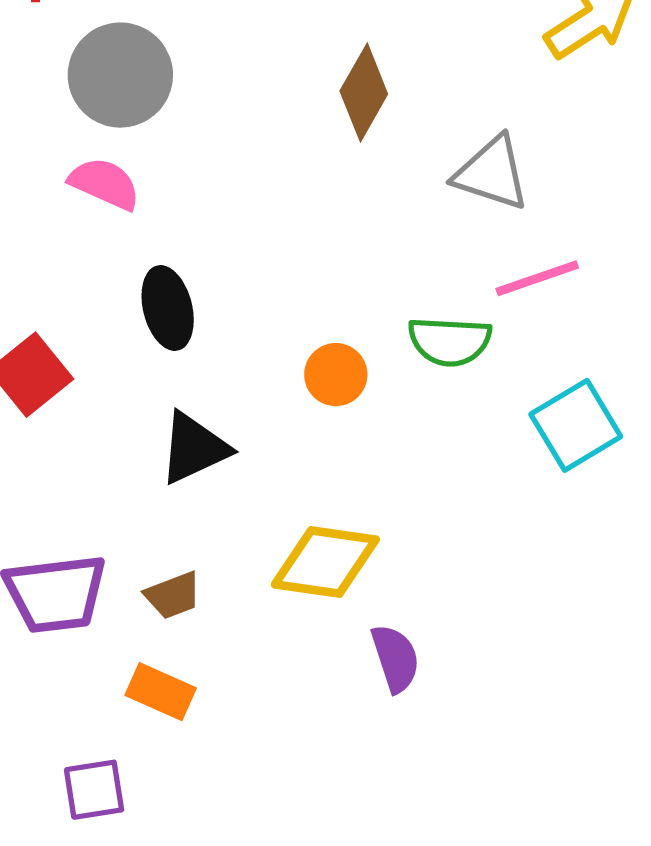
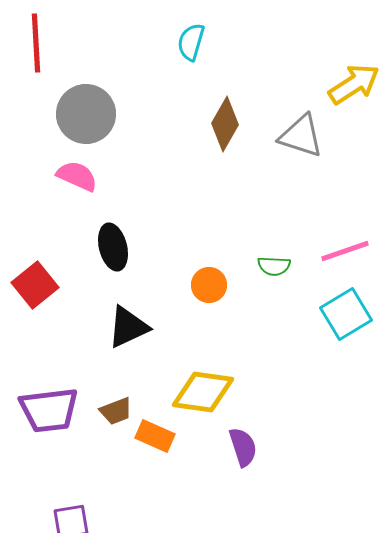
gray triangle: (492, 173) -> (301, 136), moved
pink line: (537, 278) -> (345, 251), moved
green semicircle: (450, 341) -> (274, 266), size x0.7
orange rectangle: (161, 692) -> (155, 436), moved

